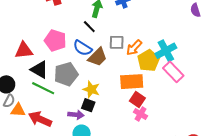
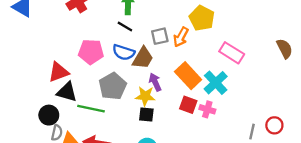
cyan cross: (166, 51) -> (216, 83), moved
yellow pentagon: (148, 61) -> (202, 18), moved
black triangle: (39, 70) -> (67, 92), moved
orange rectangle: (132, 82) -> (188, 76), turned 65
red square: (137, 99) -> (188, 105), moved
purple arrow: (76, 115) -> (155, 82), moved, turned -105

